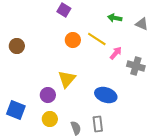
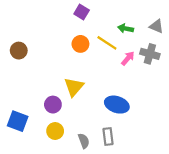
purple square: (64, 10) -> (82, 12), moved
green arrow: (115, 18) -> (126, 29), moved
gray cross: (136, 66) -> (150, 54), moved

